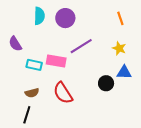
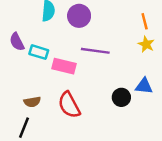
purple line: (81, 46) -> (95, 51), turned 35
yellow star: (119, 48) -> (146, 44), moved
cyan rectangle: (34, 65) -> (39, 52), moved

